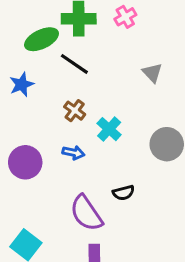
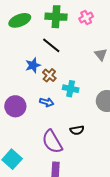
green ellipse: (41, 39) -> (20, 20), moved
blue star: (22, 84) -> (33, 65), moved
cyan cross: (109, 129) -> (71, 89), turned -35

